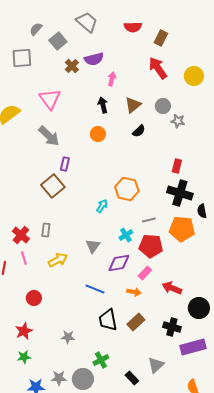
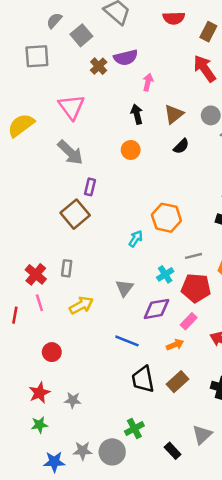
orange arrow: (134, 292) -> (175, 345), turned -32
gray star: (68, 337) -> (73, 400), moved

